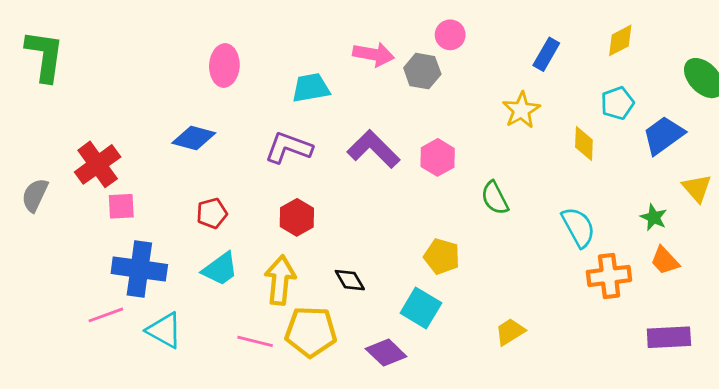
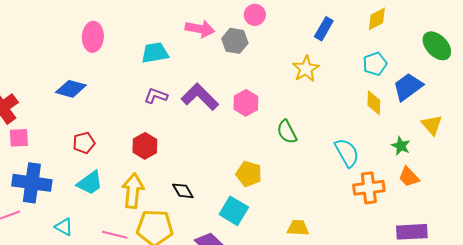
yellow diamond: (584, 144) -> (374, 103), moved
purple L-shape: (288, 148) -> (156, 96), moved, size x0.7
cyan triangle: (164, 330) -> (64, 227), moved, size x0.7
yellow trapezoid: (510, 332) -> (298, 228), turned 35

